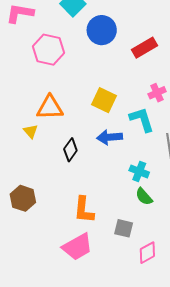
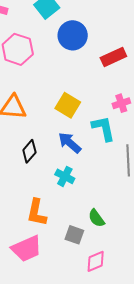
blue arrow: (110, 137) -> (70, 143), turned 40
cyan cross: (139, 171) -> (65, 176), moved
green semicircle: (144, 197) -> (96, 218), moved

